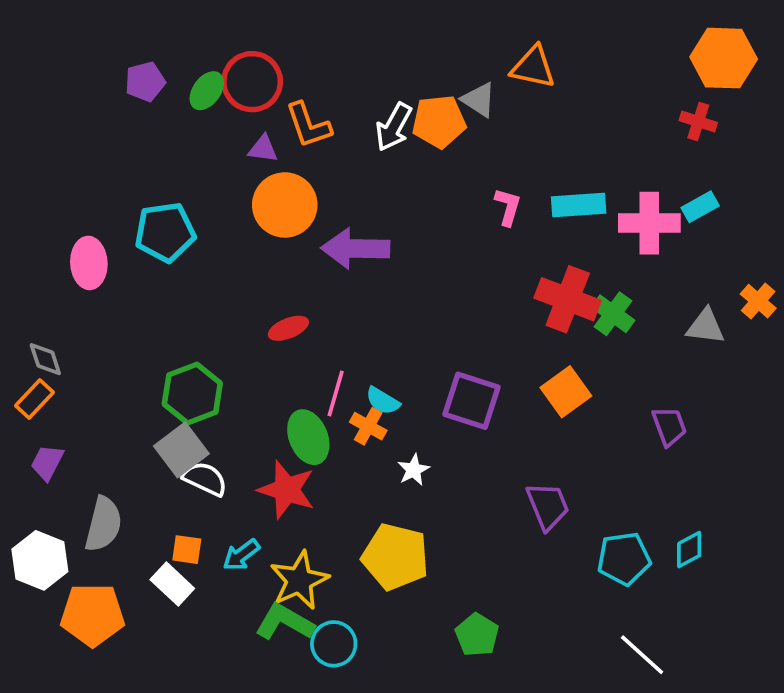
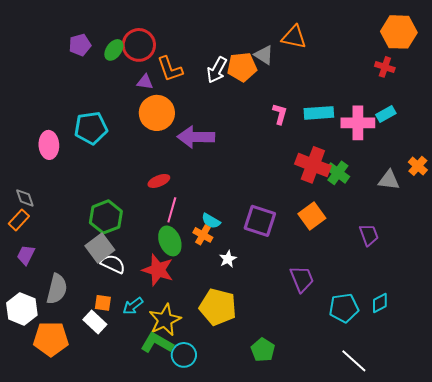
pink line: (336, 394) -> (172, 210), moved

